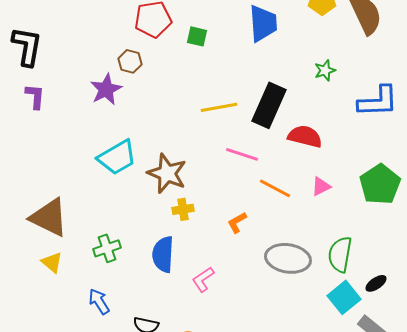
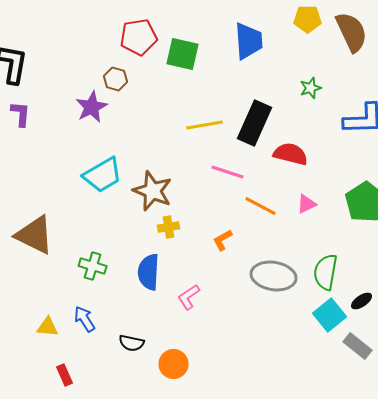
green square: (197, 36) -> (183, 54), size x1.6
green cross: (107, 248) -> (93, 266), turned 36
yellow triangle: (52, 262) -> (48, 327), moved, turned -35

